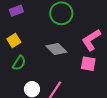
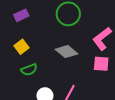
green semicircle: (19, 63) -> (29, 70), turned 42

